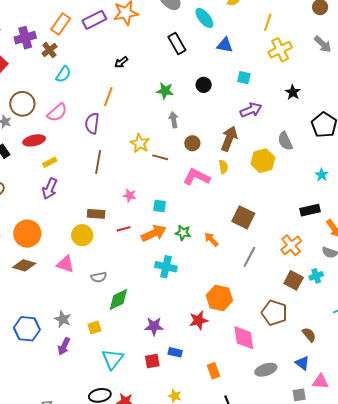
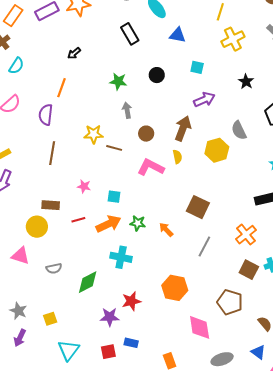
yellow star: (140, 143) -> (94, 134), turned -30
green diamond: (118, 299) -> (88, 282), moved
red star: (199, 320) -> (131, 301), moved

